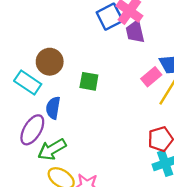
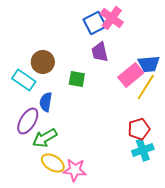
purple trapezoid: (135, 32) -> (100, 52), moved
pink rectangle: (151, 77) -> (131, 75), size x1.4

